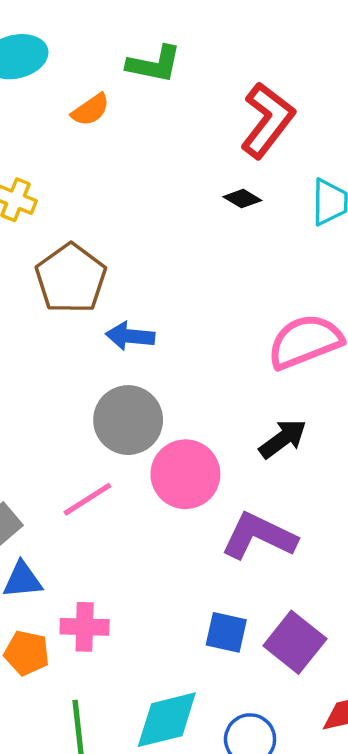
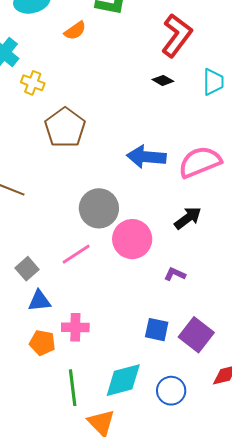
blue arrow: (130, 336) -> (146, 157), moved, size x1.4
purple L-shape: (259, 536) -> (175, 274), size x0.5

